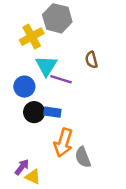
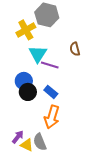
blue circle: (24, 87) -> (24, 81), moved
blue rectangle: (52, 112) -> (51, 92), moved, turned 32
gray semicircle: (83, 157) -> (40, 142), moved

